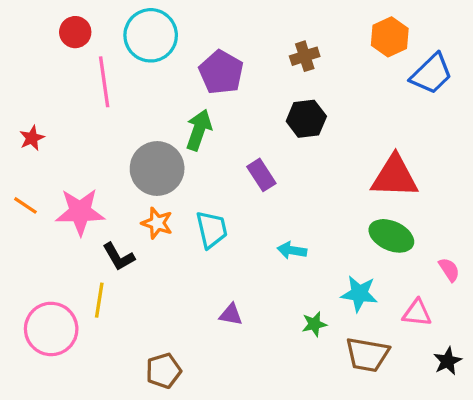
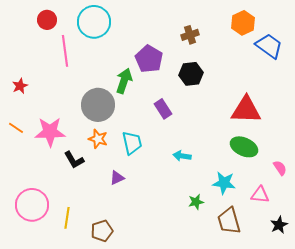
purple pentagon: (221, 72) -> (149, 59), moved
blue trapezoid: (431, 74) -> (269, 46), turned -100
yellow line: (99, 300) -> (67, 218), moved
purple triangle: (231, 315) -> (117, 178), moved, turned -35
brown trapezoid: (367, 355) -> (229, 221), turned 64

